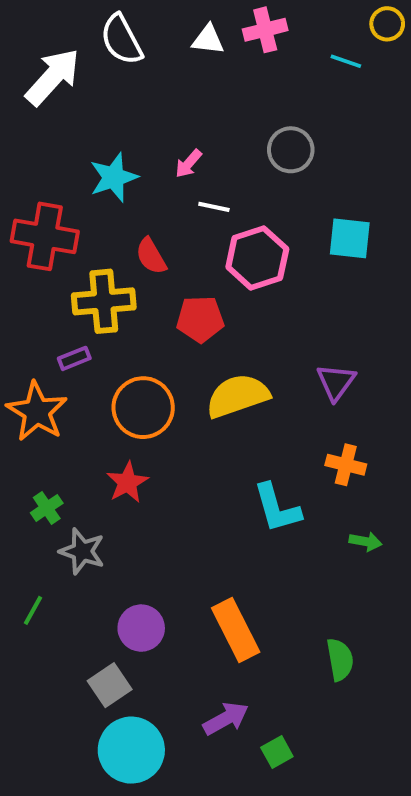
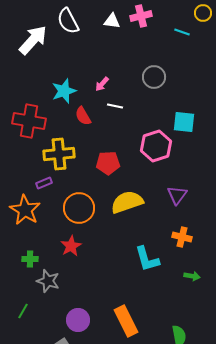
red semicircle: (151, 256) -> (83, 116), moved
pink hexagon: (257, 258) -> (156, 146), moved
green cross: (47, 508) -> (30, 259), turned 35

